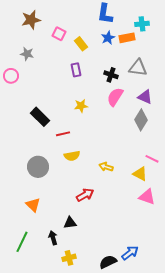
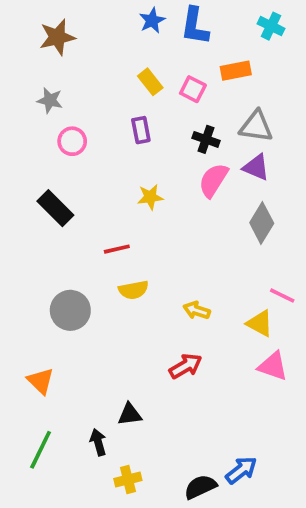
cyan cross: (142, 24) -> (271, 26), moved, turned 32
pink square: (59, 34) -> (193, 89), moved
blue star: (108, 38) -> (152, 20), moved
pink circle: (11, 76) -> (72, 141), moved
purple triangle: (145, 97) -> (256, 167), moved
black rectangle: (40, 117) -> (55, 208), moved
red arrow: (85, 195) -> (186, 366), moved
orange triangle: (33, 205) -> (41, 381), moved

